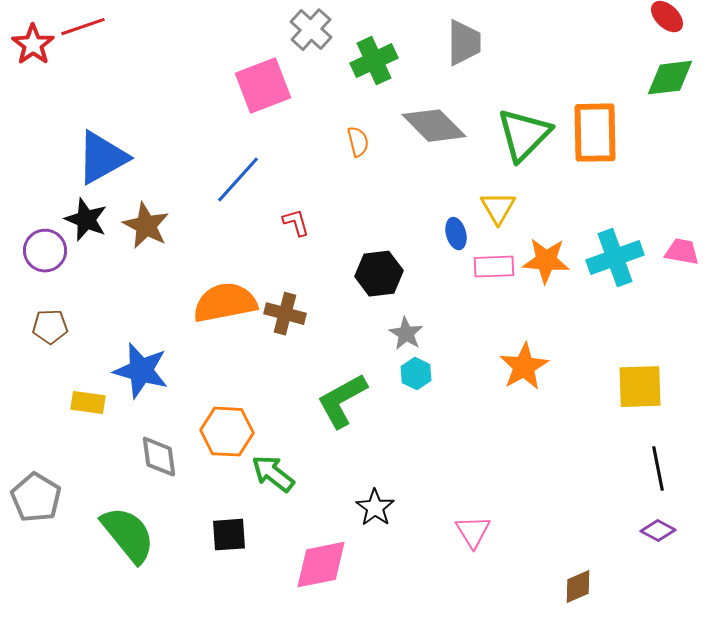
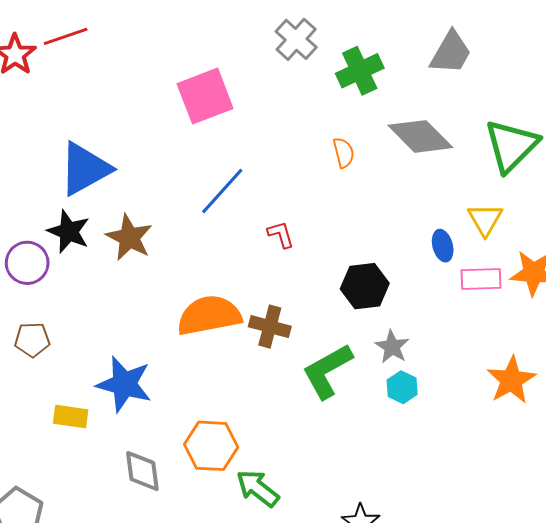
gray trapezoid: (464, 43) -> (451, 53), turned 30
pink square: (263, 86) -> (205, 96), moved
green L-shape: (342, 401) -> (327, 371), moved

